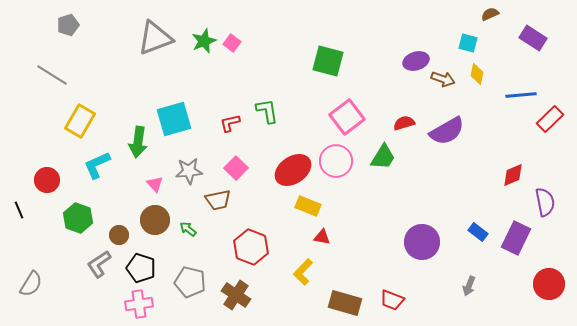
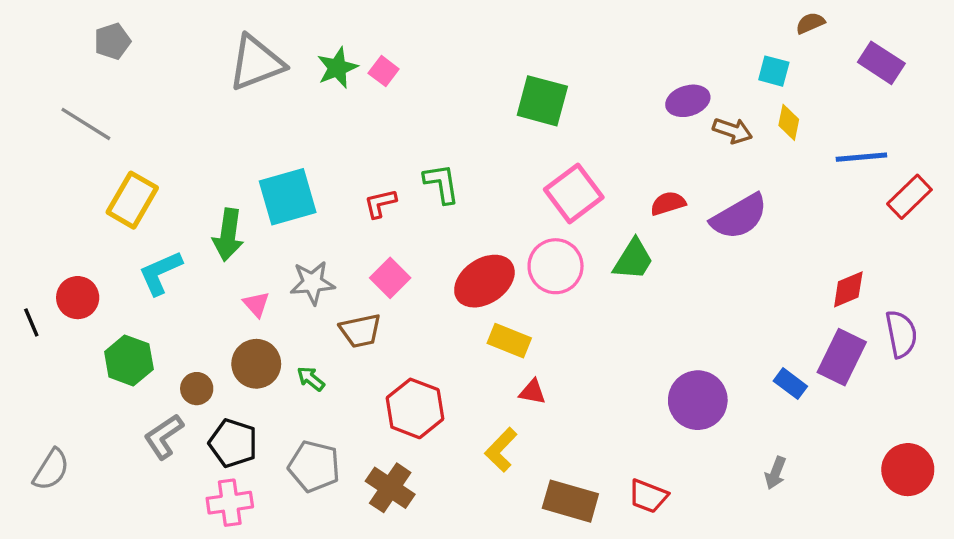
black line: (19, 210) -> (31, 322), moved
purple rectangle: (516, 238) -> (842, 357), moved

